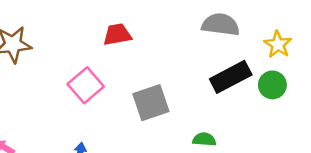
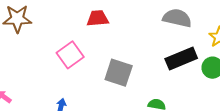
gray square: (151, 103) -> (119, 73), turned 32

